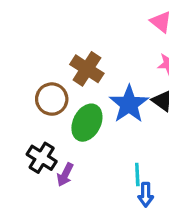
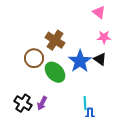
green ellipse: (87, 123) -> (55, 72), turned -70
black cross: (42, 158) -> (23, 103), moved

